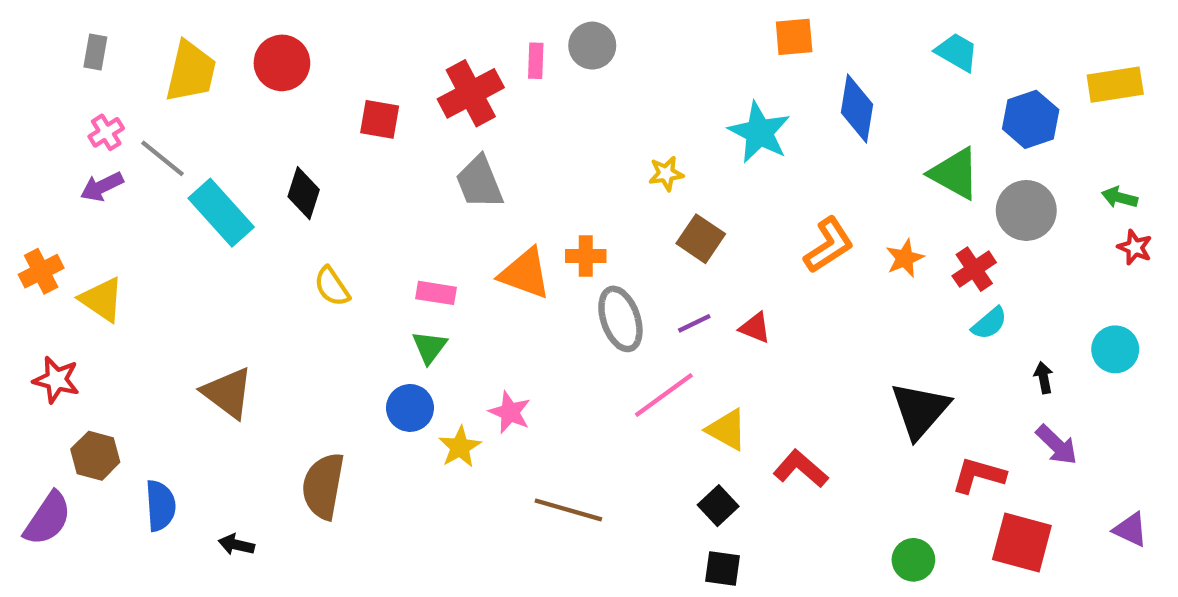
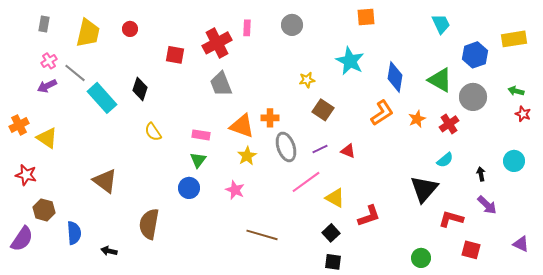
gray circle: (592, 46) -> (292, 25), moved
cyan trapezoid: (957, 52) -> (441, 24), turned 35
red circle: (282, 63) -> (130, 29), size x0.6
blue diamond: (857, 108) -> (395, 77), moved
cyan semicircle: (989, 323) -> (445, 160), moved
yellow star: (460, 447) -> (247, 156), moved
red L-shape: (801, 469) -> (369, 216), turned 120
red square: (1022, 542) -> (471, 250), size x0.7

